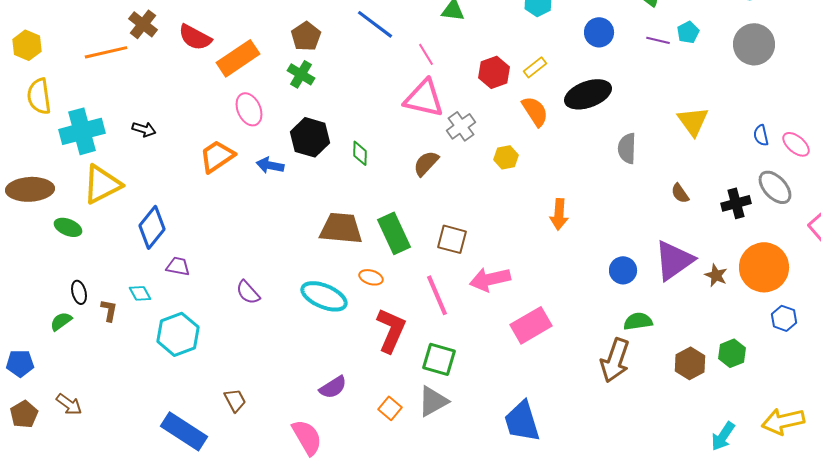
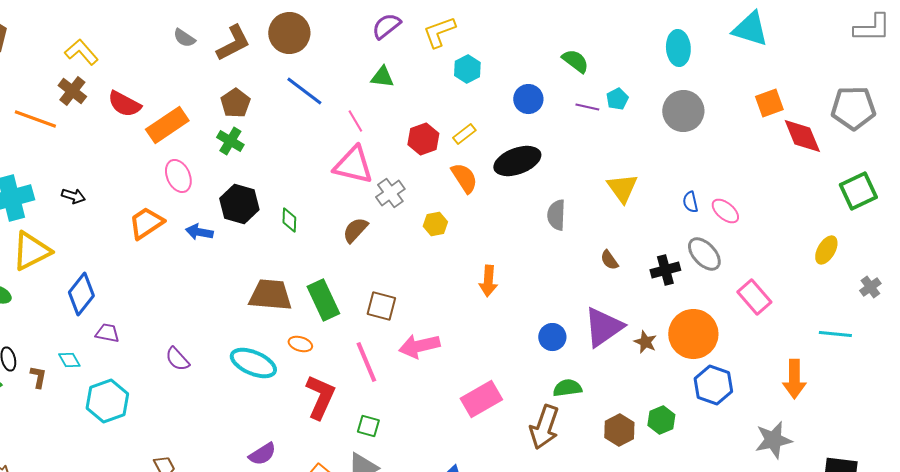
orange line: (106, 52) -> (35, 119), turned 33
blue hexagon: (784, 318) -> (713, 385), size x1.5
pink rectangle: (531, 325) -> (481, 399), moved
green square: (439, 359) -> (368, 426), size x0.7

